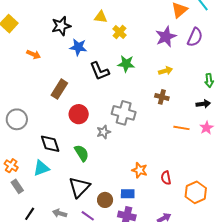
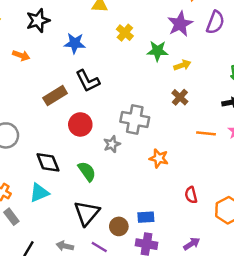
black star: (61, 26) -> (38, 21), moved
yellow cross: (120, 32) -> (125, 33), moved
green star: (126, 64) -> (157, 51), moved
black L-shape: (99, 71) -> (88, 81), moved
brown rectangle: (59, 89) -> (55, 96), turned 30
brown cross: (162, 97) -> (180, 97), turned 32
orange star: (140, 170) -> (159, 158), moved

